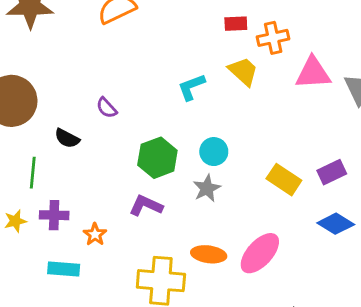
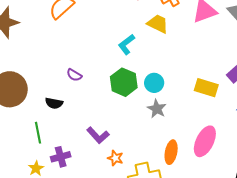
green hexagon: (157, 158) -> (124, 82), moved
purple L-shape: (146, 206) -> (98, 135), moved, turned -140
orange star: (95, 234) -> (115, 158), moved
orange ellipse: (209, 254) -> (171, 152), turned -70

